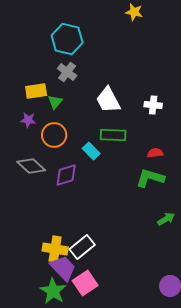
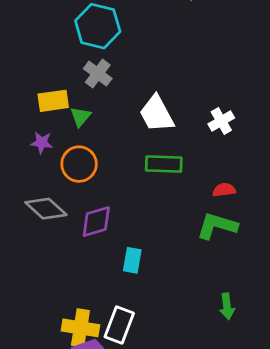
white cross: (153, 105) -> (221, 121), turned -36
cyan rectangle: (91, 151) -> (132, 260), moved, turned 54
green arrow: (166, 219) -> (227, 306), moved, turned 114
white rectangle: (82, 247) -> (119, 325), turned -30

